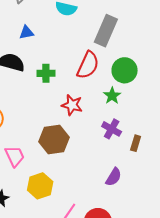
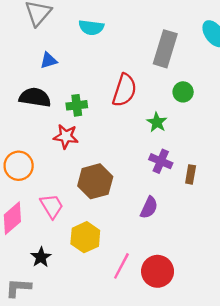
gray rectangle: (106, 31) -> (165, 49), moved
green circle: (125, 70) -> (183, 92), moved, size x0.7
red star: (72, 105) -> (66, 136), moved
purple semicircle: (114, 177) -> (149, 208), moved

